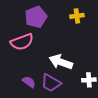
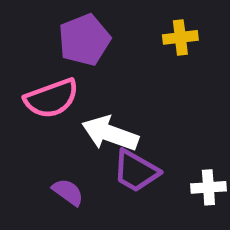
white arrow: (61, 62) -> (110, 134), moved
purple trapezoid: (51, 83) -> (136, 171), moved

